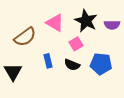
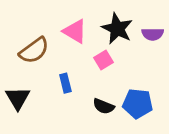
blue pentagon: (101, 64) -> (138, 104), moved
black semicircle: (72, 65) -> (104, 106), moved

